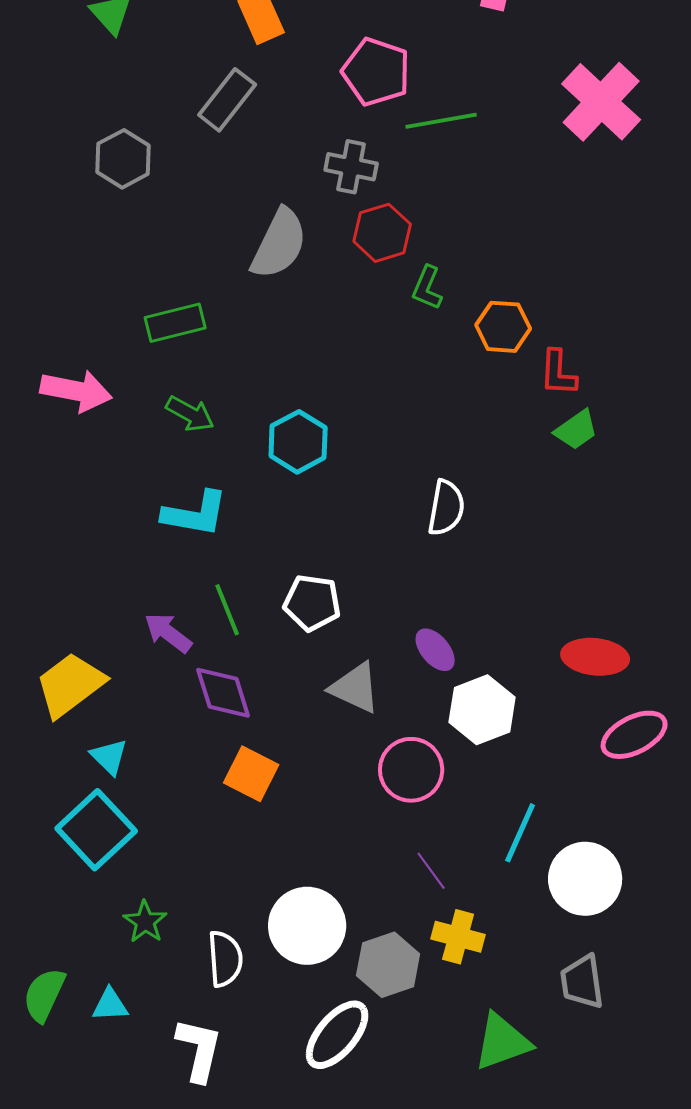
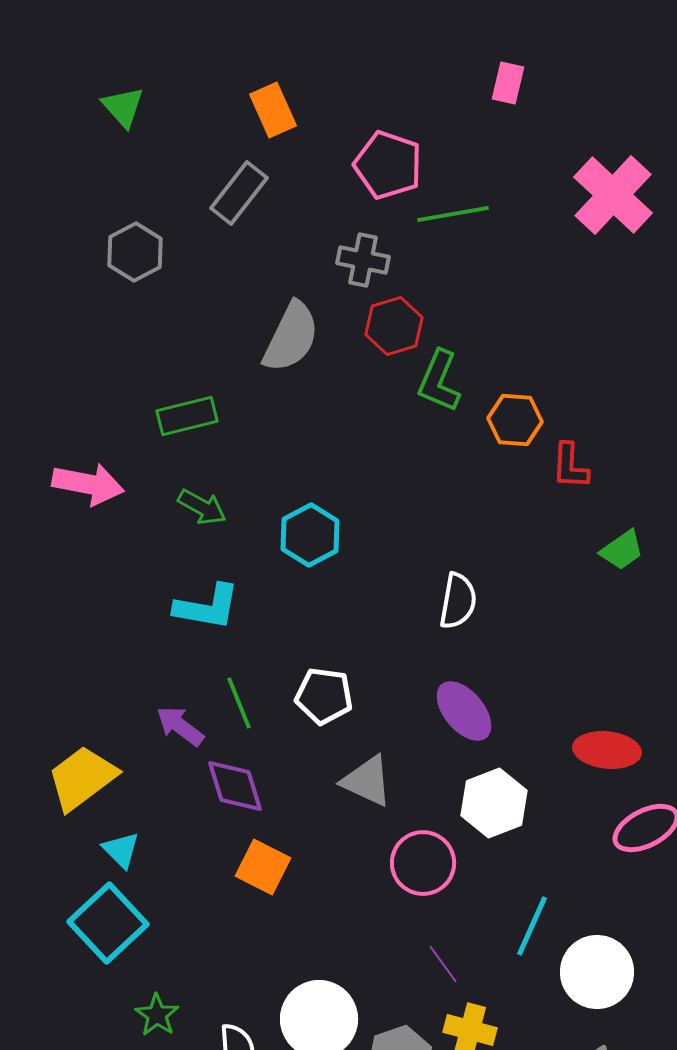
green L-shape: (427, 288) -> (439, 381), size x1.4
green trapezoid: (576, 430) -> (622, 550), moved
purple ellipse: (435, 650) -> (464, 711), moved, size x1.4

